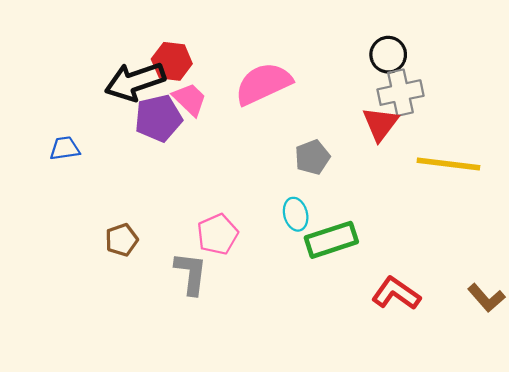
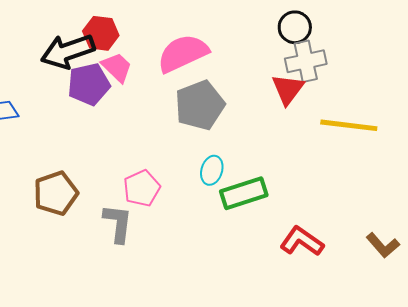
gray pentagon: (312, 157) -> (200, 105), moved, size x1.6
cyan ellipse: (296, 214) -> (212, 170), turned 32
brown pentagon: (122, 240) -> (56, 193), size x1.5

